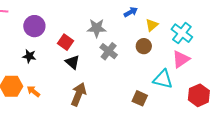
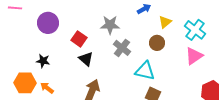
black star: (29, 56) -> (43, 61), moved
cyan triangle: (163, 79) -> (145, 71), moved

